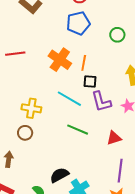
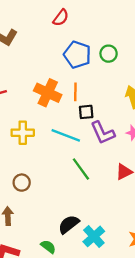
blue pentagon: (78, 23) -> (77, 55), moved, turned -30
yellow cross: (31, 108) -> (23, 133), moved
green line: (78, 130) -> (81, 169), turned 40

